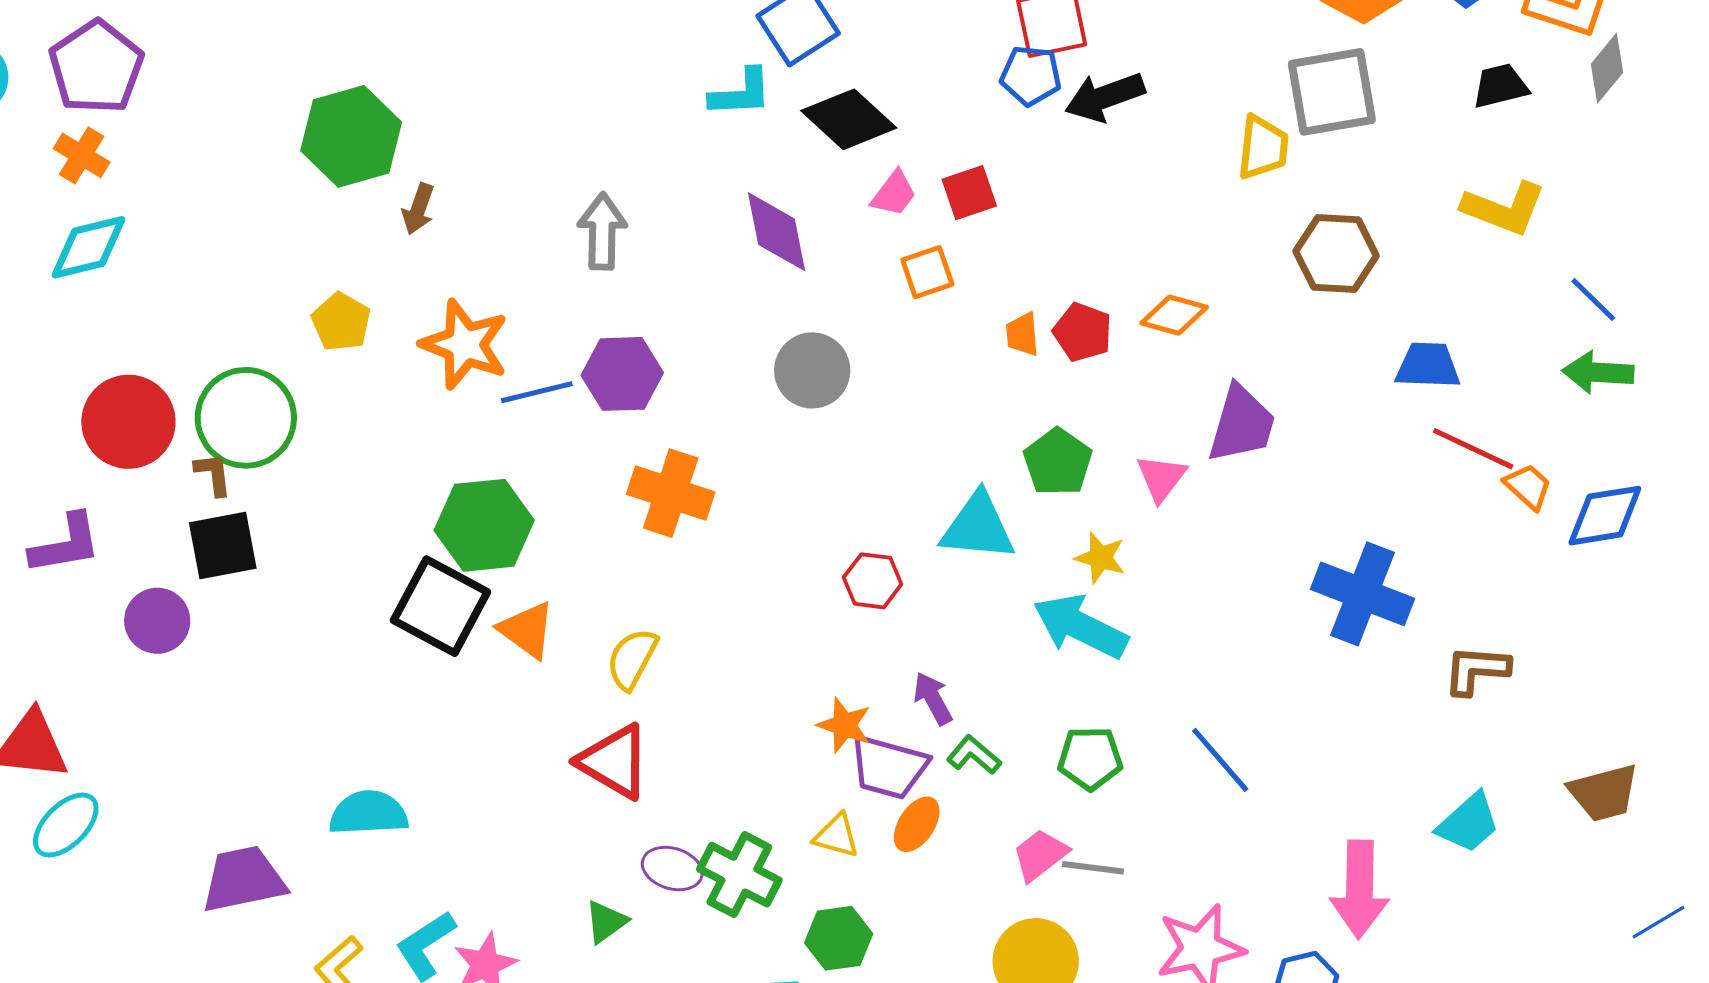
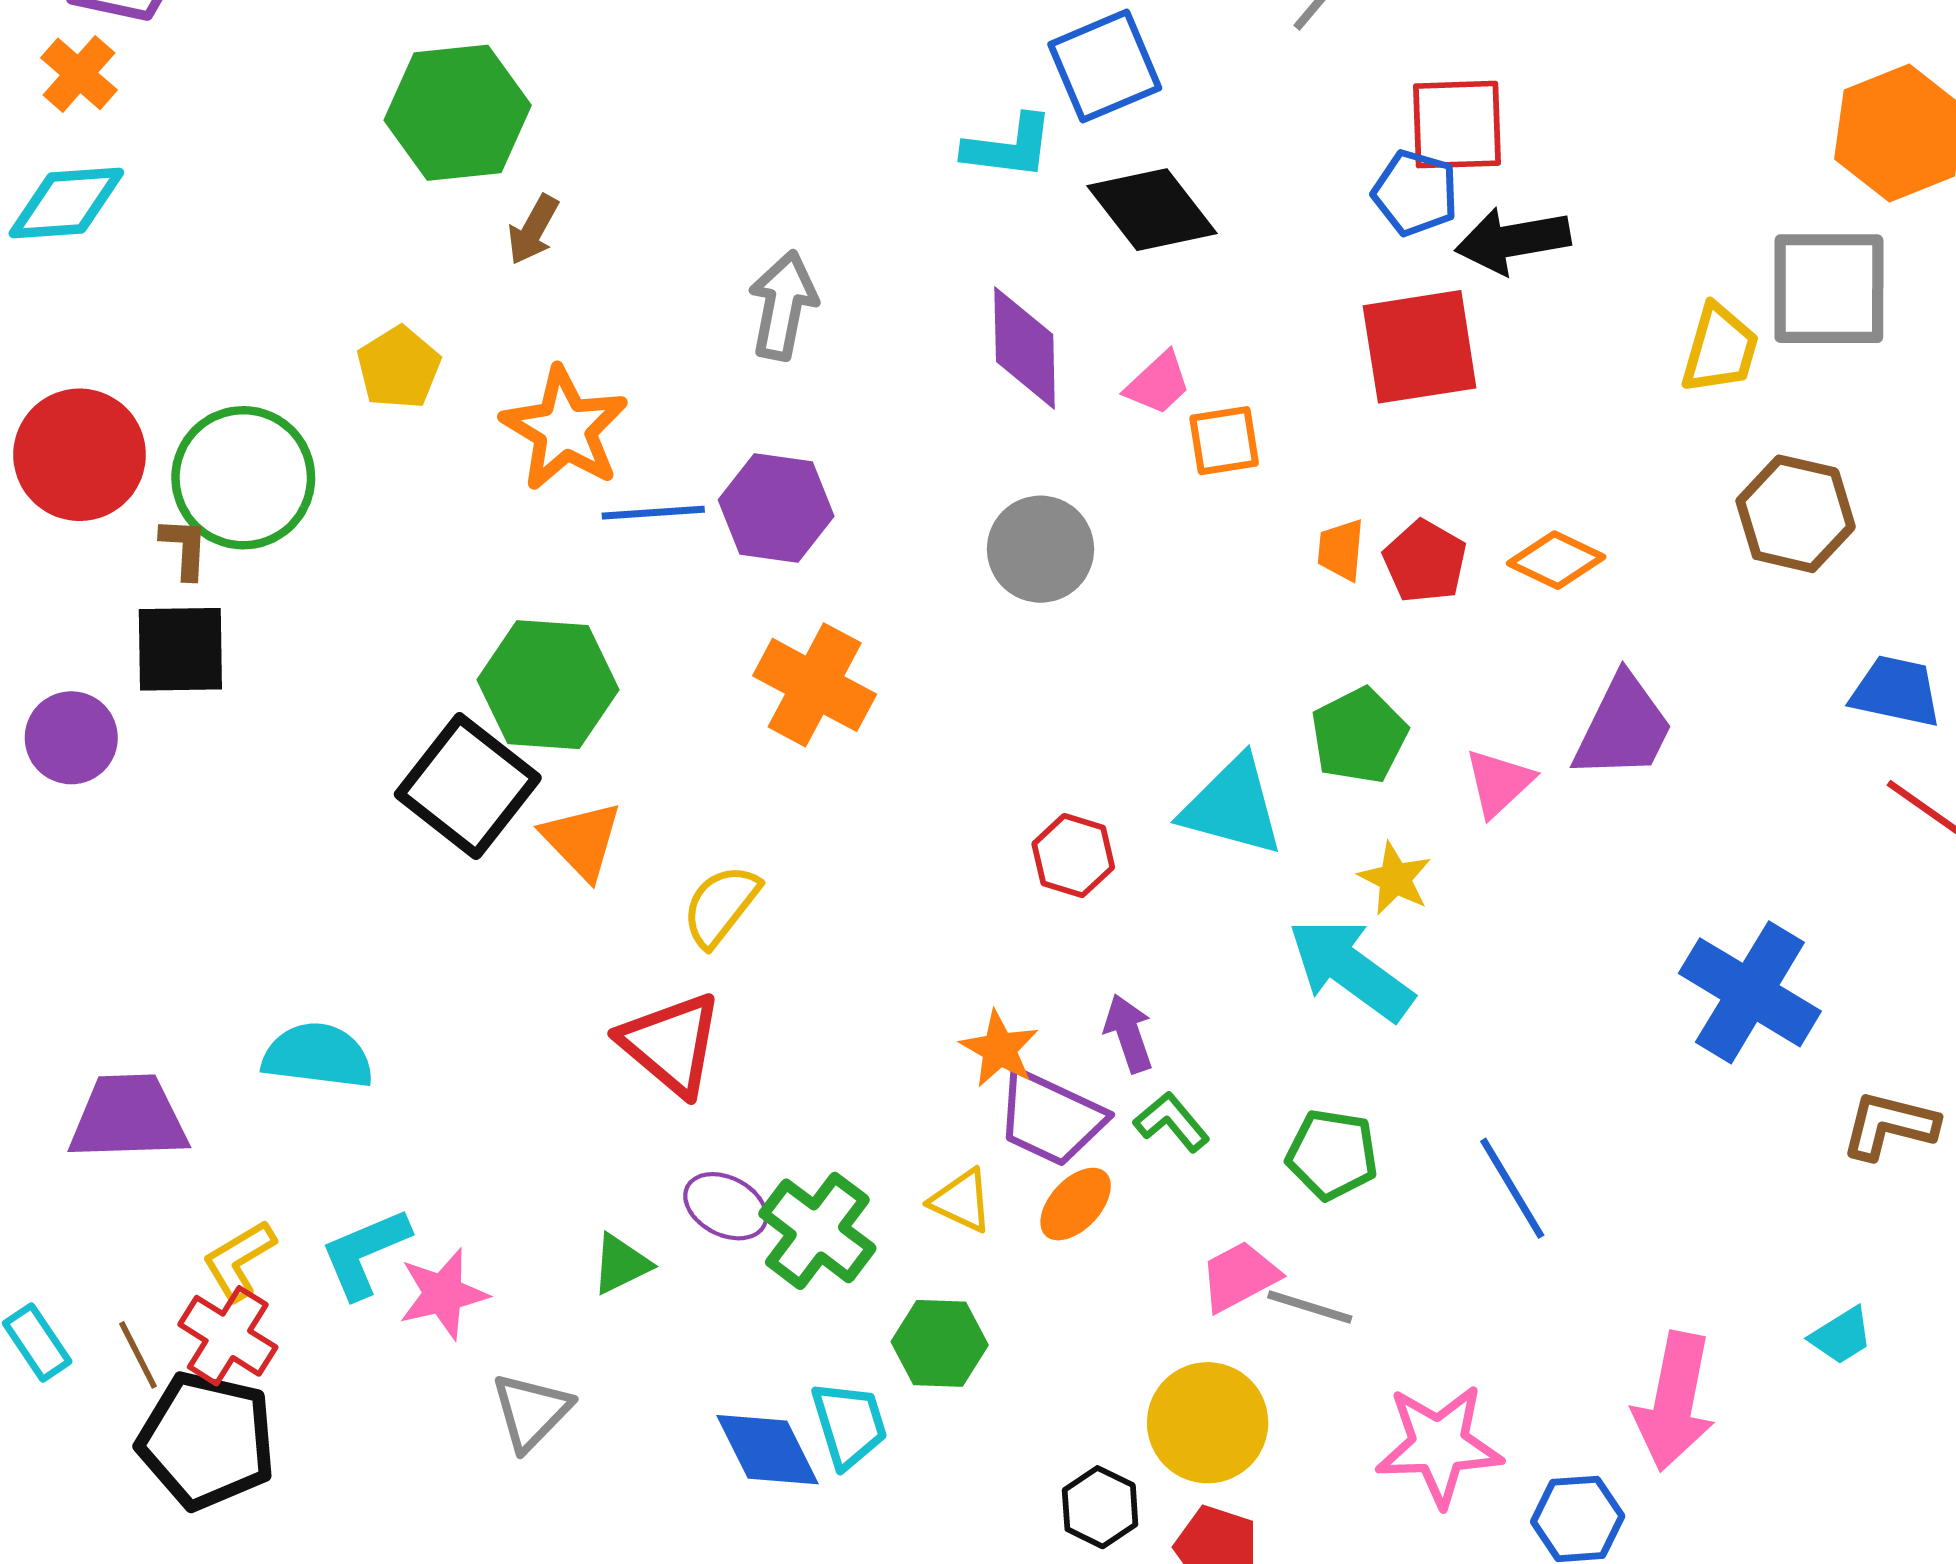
red square: (969, 193) -> (1420, 347), moved, size x1.6
pink trapezoid: (894, 194) -> (1158, 383), moved
cyan trapezoid: (1468, 823) -> (1841, 1336), size x0.7

